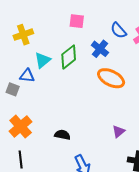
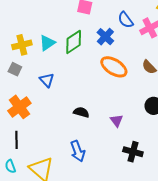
yellow cross: (23, 35) -> (22, 45), moved
blue triangle: (27, 76) -> (47, 80), moved, turned 35
purple triangle: (118, 131) -> (117, 121), turned -32
black semicircle: (62, 135) -> (81, 112), moved

